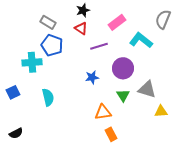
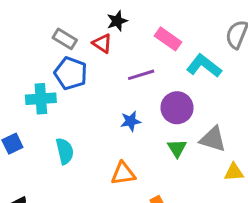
pink rectangle: (117, 22) -> (168, 39), turned 72
red triangle: (81, 28) -> (102, 43), moved
orange triangle: (103, 112) -> (123, 174), moved

